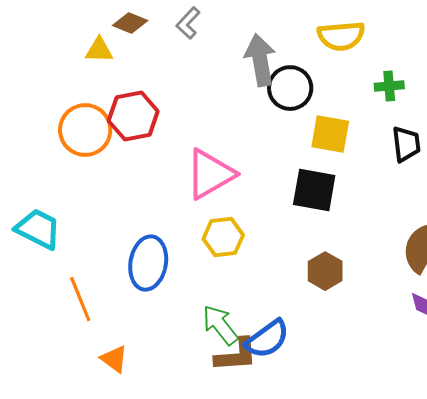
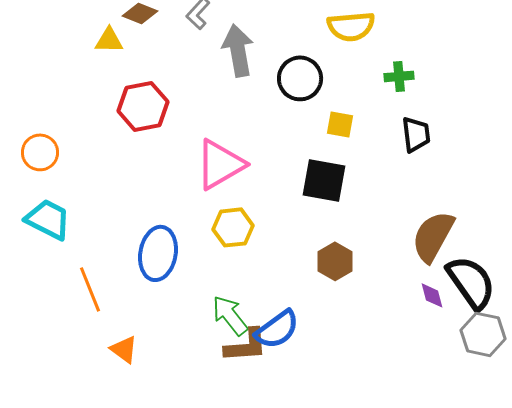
gray arrow: (260, 60) -> (238, 50), moved
orange circle: (85, 130) -> (40, 152), moved, size x0.7
yellow square: (330, 134) -> (340, 124), size x0.7

